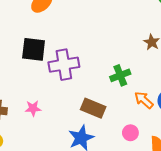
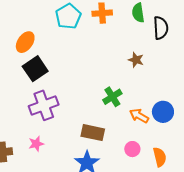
black square: (34, 49) -> (35, 69), moved, turned -30
purple cross: (64, 65) -> (44, 105), moved

